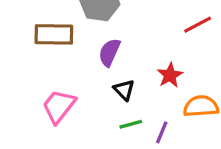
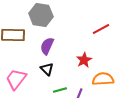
black triangle: (124, 90) -> (47, 69), moved

